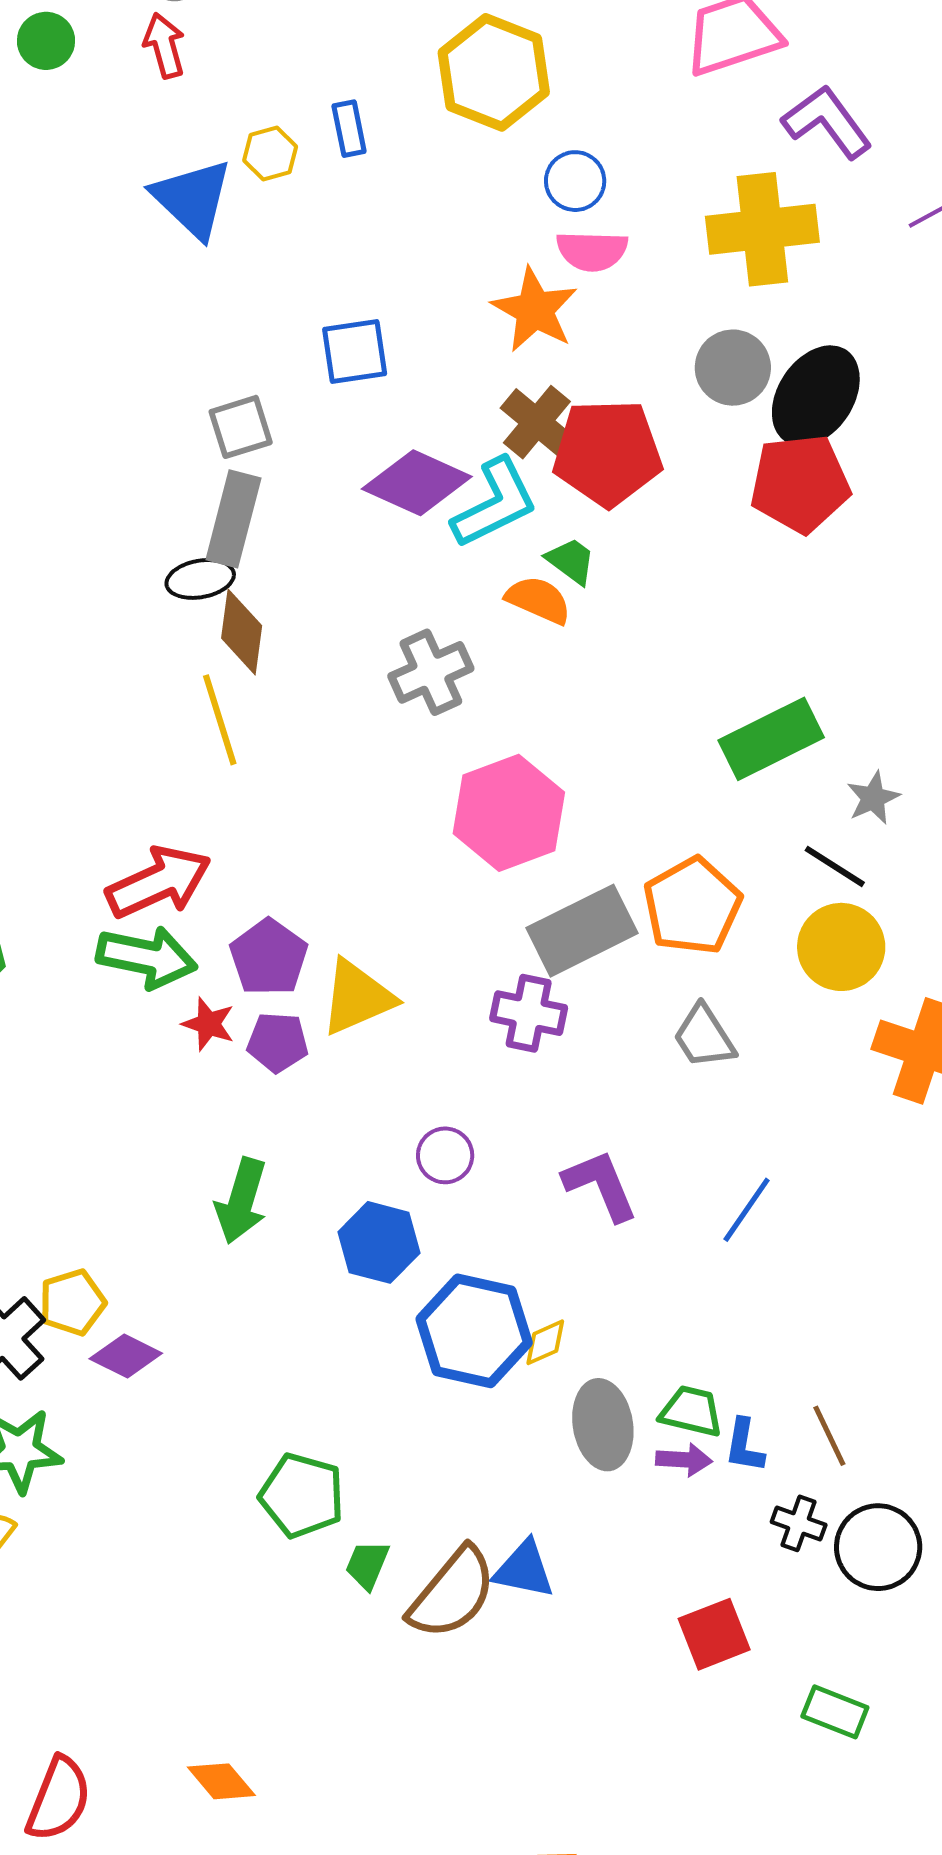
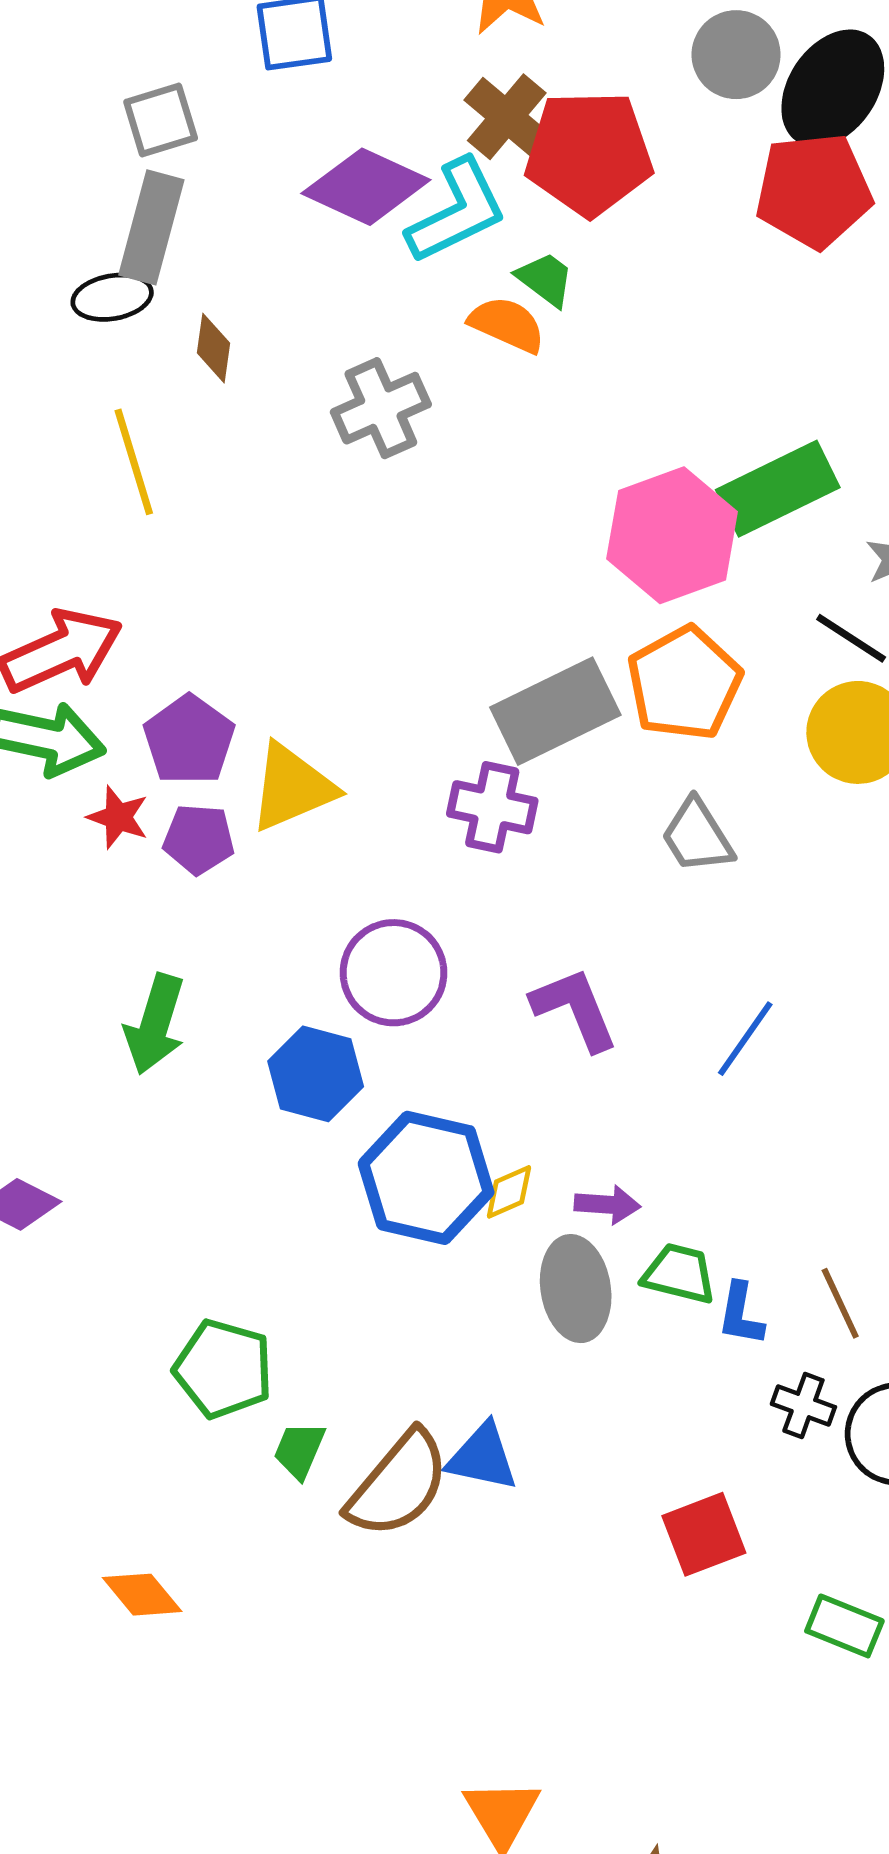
brown diamond: (242, 632) -> (213, 348), moved, size x0.7
pink hexagon: (509, 813) -> (672, 535), moved
purple circle: (445, 1155) -> (394, 973), size x1.6
purple arrow: (684, 1460) -> (607, 1205), moved
orange diamond: (221, 1781) -> (142, 1595), moved

